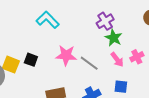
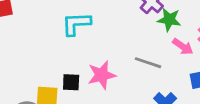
cyan L-shape: (48, 20) -> (76, 24), turned -30
pink star: (66, 55) -> (102, 75), moved

